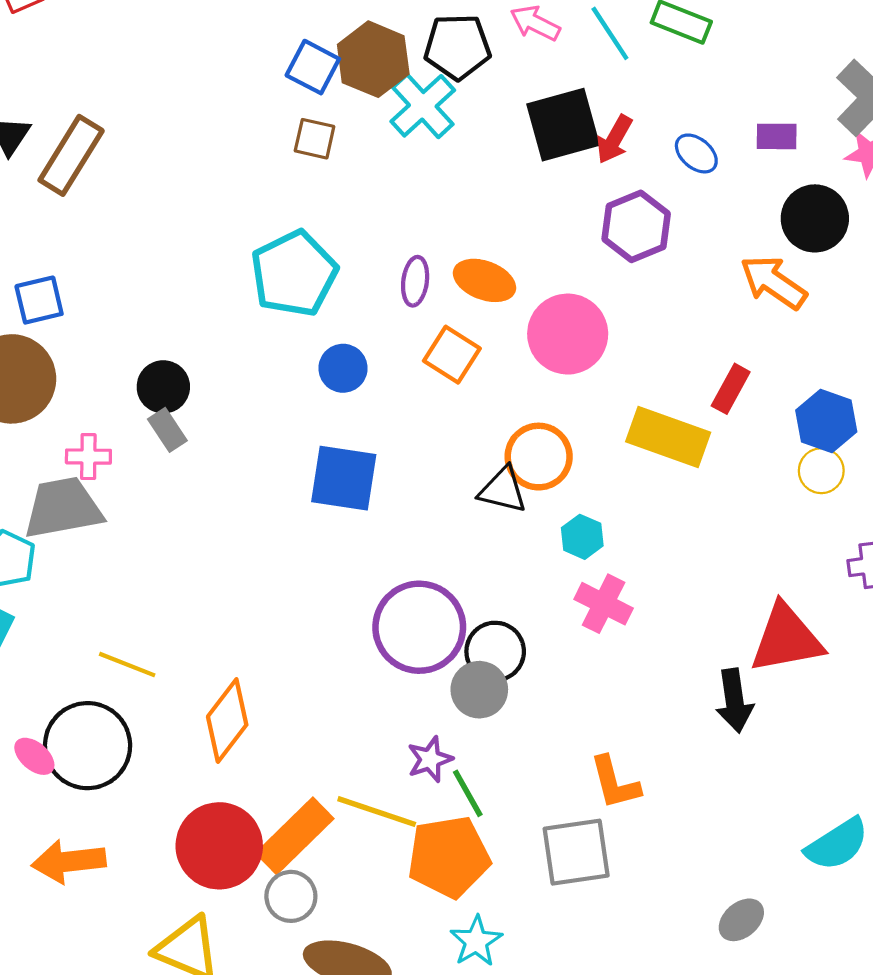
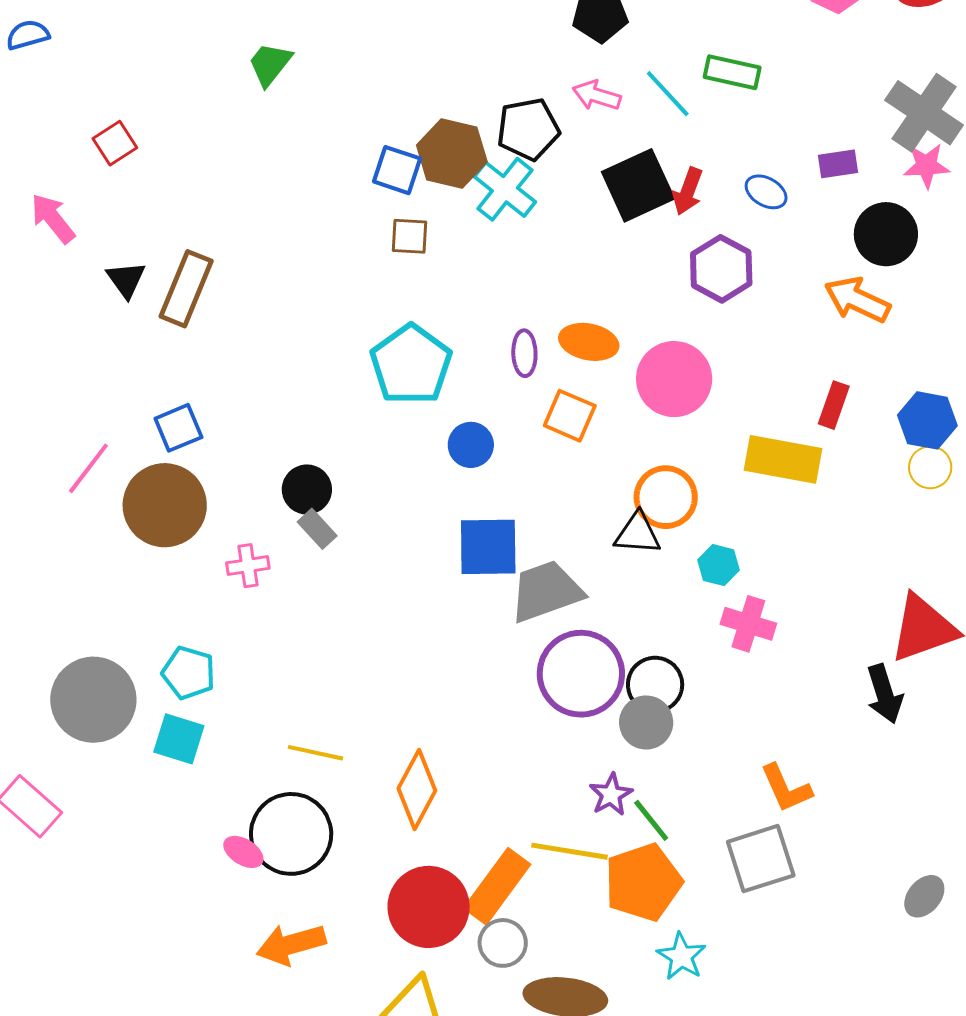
gray trapezoid: (63, 508) -> (546, 591), moved

